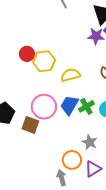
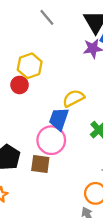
yellow hexagon: (44, 61) -> (30, 66), moved
blue trapezoid: (69, 105) -> (59, 119), moved

